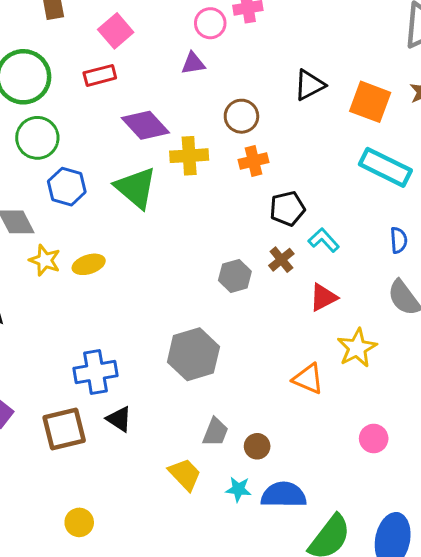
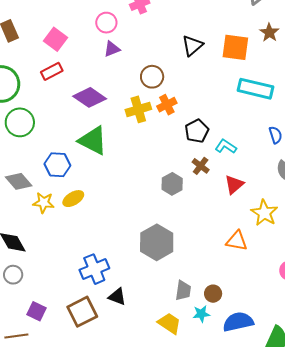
pink circle: (210, 23) -> (106, 23), moved
yellow cross: (189, 156) -> (138, 109), moved
blue hexagon: (67, 187) -> (57, 165), moved
cyan star: (238, 489) -> (201, 314), moved

